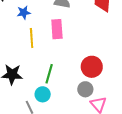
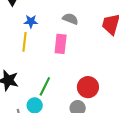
yellow line: (32, 38) -> (25, 42), moved

